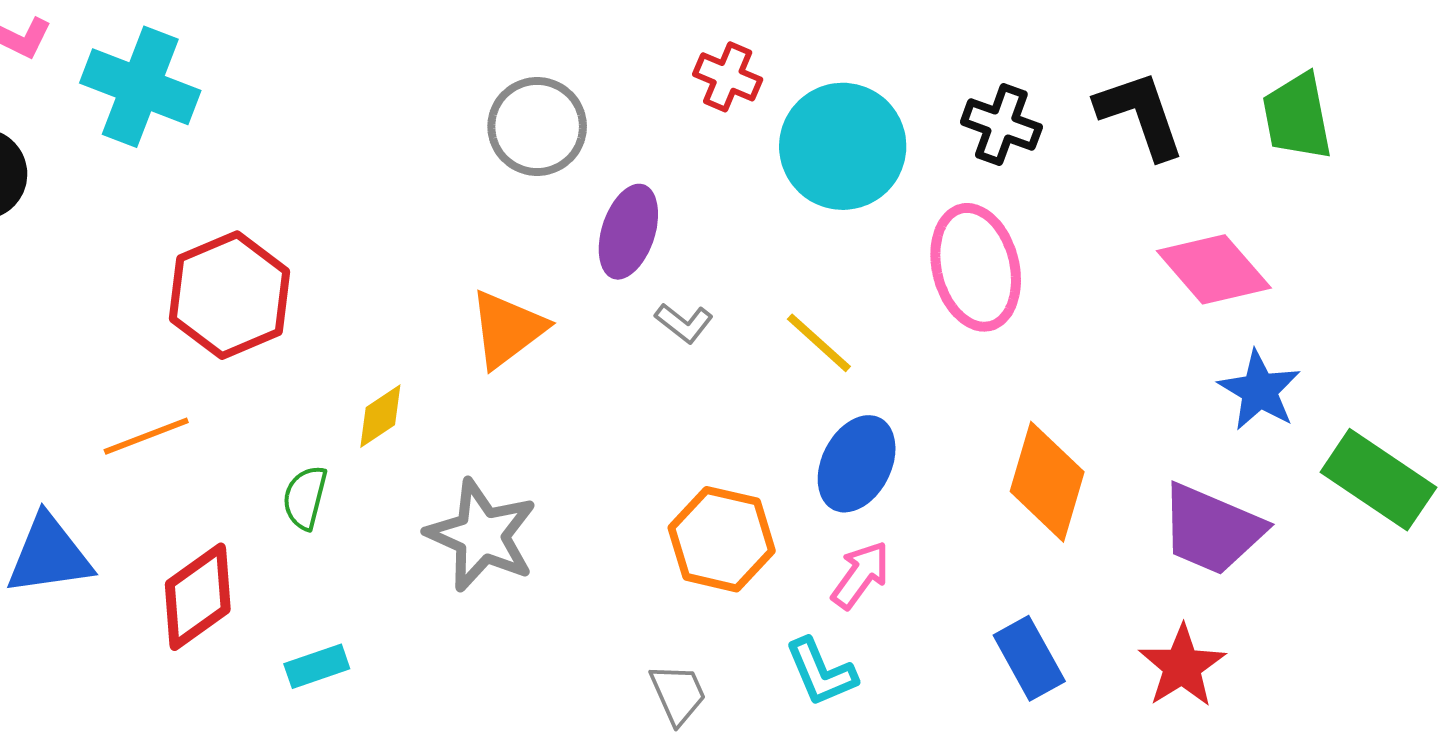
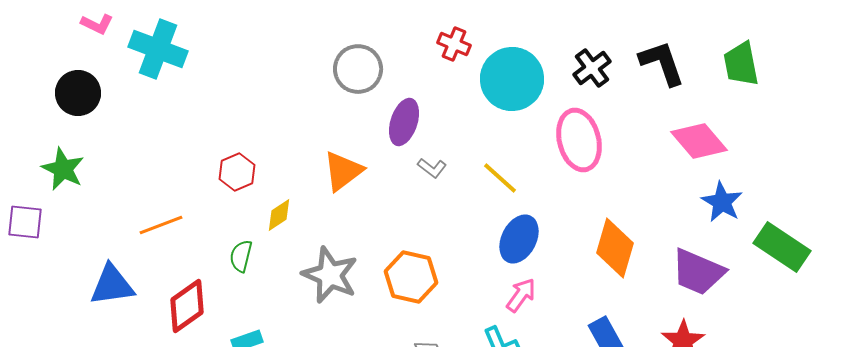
black cross: (1001, 124) -> (592, 68), turned 33
red hexagon: (230, 295) -> (237, 172), moved, size x0.6
orange hexagon: (722, 539) -> (411, 277), moved

